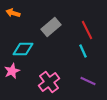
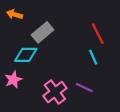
gray rectangle: (51, 27) -> (43, 32), moved
purple line: (88, 81) -> (84, 87), moved

